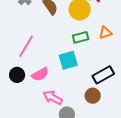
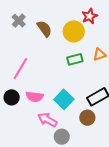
cyan square: (68, 60) -> (64, 99), moved, turned -30
pink semicircle: (40, 74) -> (35, 97), turned 36

